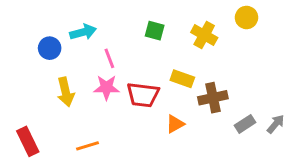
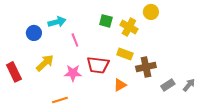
yellow circle: (246, 17) -> (151, 12), moved
yellow cross: (204, 35) -> (129, 27), moved
pink star: (106, 88) -> (73, 73), moved
yellow arrow: (66, 92) -> (45, 63), turned -120
red rectangle: (28, 141) -> (14, 72), moved

